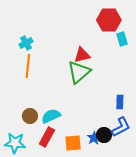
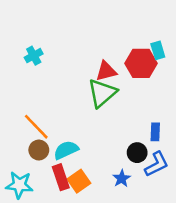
red hexagon: (109, 20) -> (141, 63), moved
orange line: (28, 66) -> (36, 127), moved, turned -50
black circle: (104, 135) -> (137, 153), moved
red rectangle: (47, 137) -> (61, 177), turned -48
orange square: (73, 143) -> (79, 181), moved, turned -30

